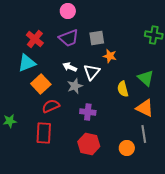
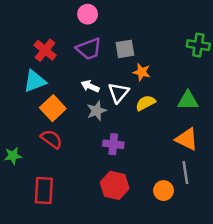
green triangle: (146, 78) -> (188, 100), turned -42
yellow semicircle: (123, 89) -> (145, 103), moved, turned 77
red semicircle: (51, 106) -> (51, 139), moved, turned 60
red rectangle: (44, 133) -> (44, 191), moved

